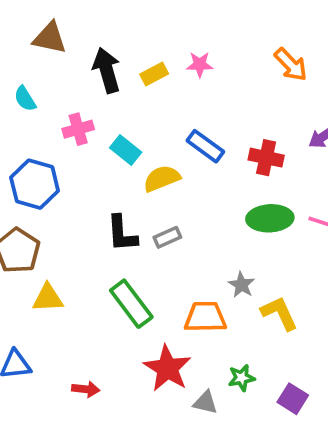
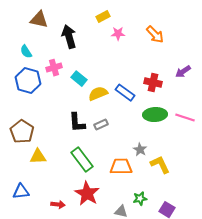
orange arrow: (291, 65) -> (155, 35), moved
yellow rectangle: (154, 74) -> (103, 17), moved
blue rectangle: (205, 146) -> (125, 93), moved
blue hexagon: (35, 184) -> (28, 81), moved
red star: (167, 368) -> (87, 194), moved

